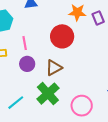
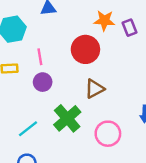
brown triangle: (54, 68) -> (95, 89), moved

